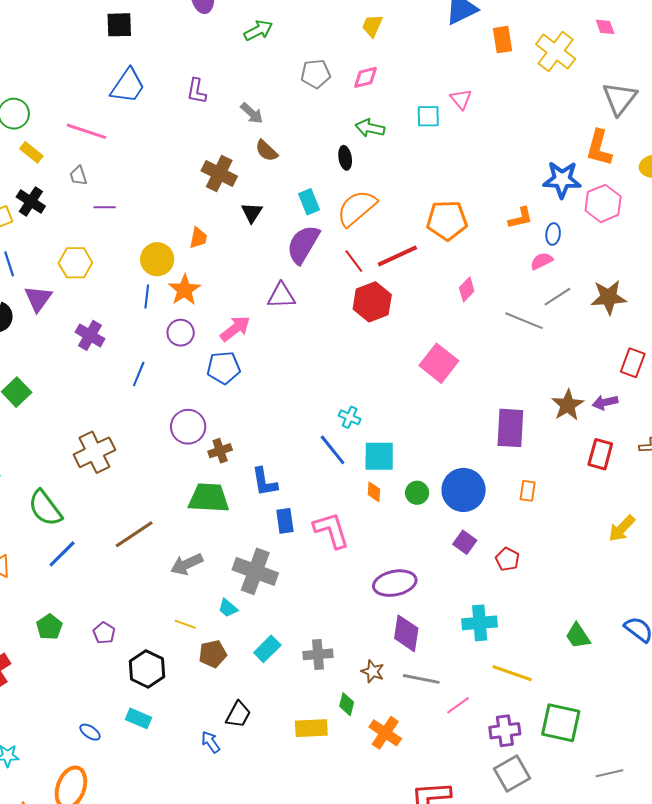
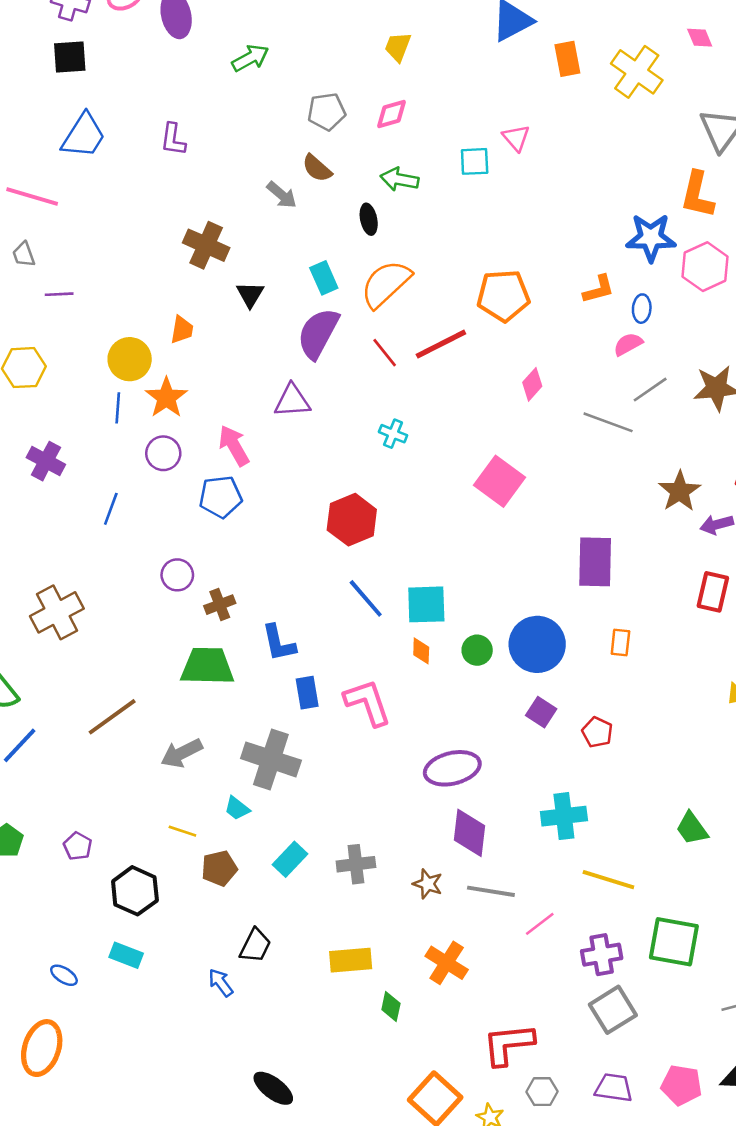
gray arrow: (252, 113) -> (282, 195), moved
brown semicircle: (266, 151) -> (317, 168), moved
red hexagon: (372, 302) -> (352, 520), moved
pink arrow: (235, 329) -> (234, 446), turned -80
brown star: (568, 405) -> (680, 491), moved
cyan cross: (350, 417) -> (393, 434), moved
purple circle: (188, 427) -> (177, 575), size x0.7
green diamond: (347, 704) -> (391, 1006), moved

